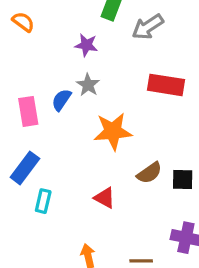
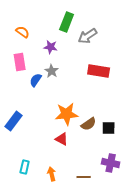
orange semicircle: (23, 22) -> (23, 32), moved
pink rectangle: (28, 111) -> (20, 62), moved
orange star: (113, 131) -> (67, 114), moved
cyan rectangle: (43, 201) -> (25, 167), moved

